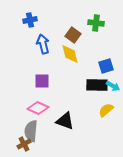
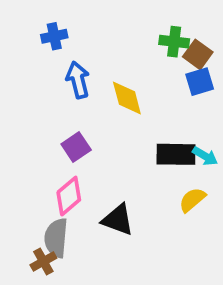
brown square: (73, 35) -> (198, 54), moved
blue square: (106, 66) -> (200, 82), moved
purple square: (42, 81) -> (76, 147), turned -35
pink diamond: (38, 108) -> (69, 196), turned -65

